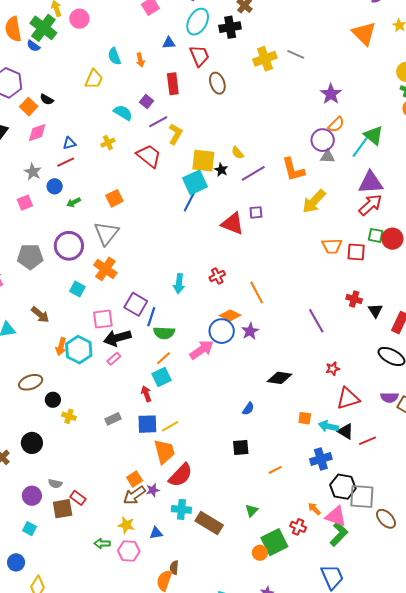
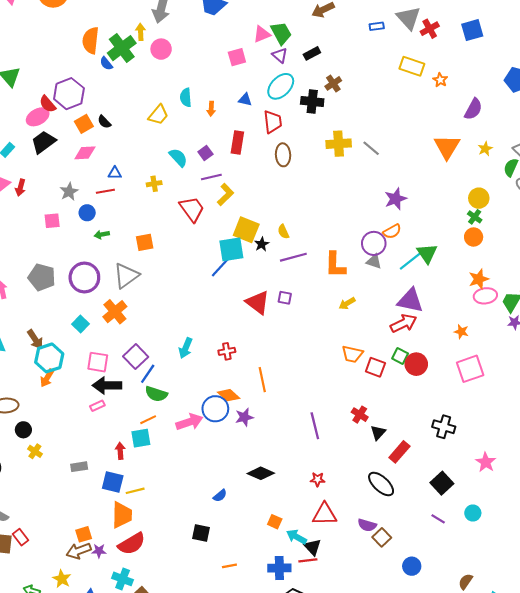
yellow arrow: (314, 201) -> (347, 303), size x0.6
cyan hexagon: (79, 350) -> (49, 358), moved
red line: (367, 441) -> (308, 560), moved

